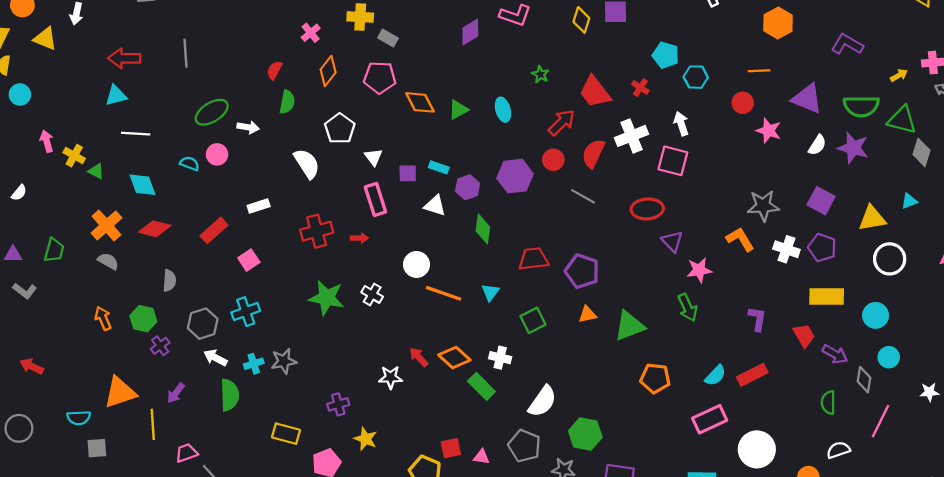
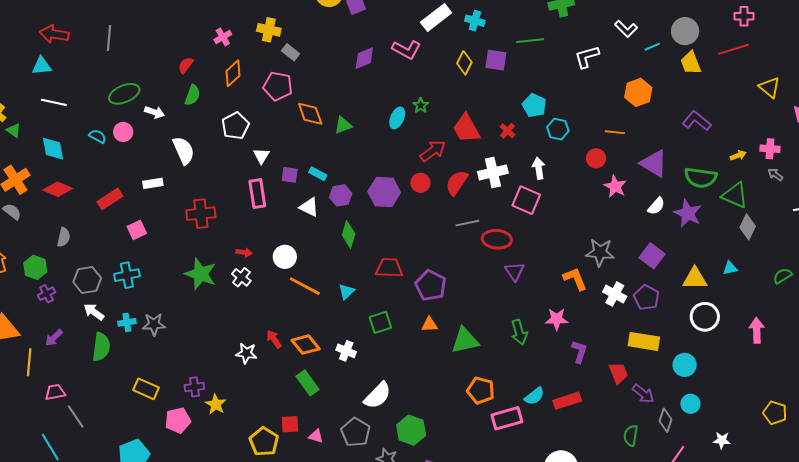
cyan ellipse: (503, 110) -> (397, 118), moved, turned 30
white semicircle: (307, 164) -> (184, 150), moved
gray line: (583, 196) -> (467, 223), moved, turned -50
red arrow: (359, 238) -> (244, 252), moved
pink star: (699, 270) -> (557, 319), moved
green rectangle: (481, 386) -> (308, 383), moved
purple cross: (338, 404) -> (194, 387), moved
pink rectangle: (710, 419) -> (507, 418), moved

